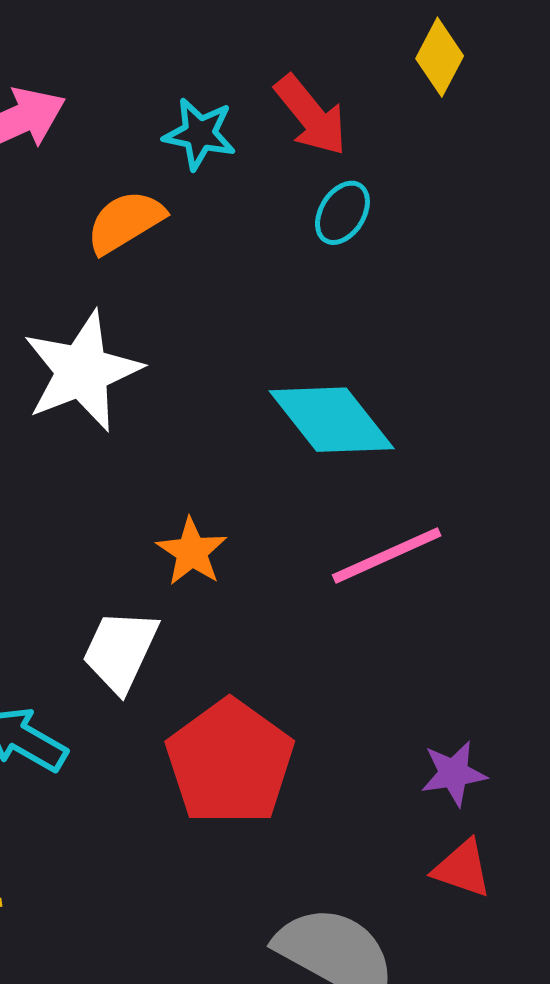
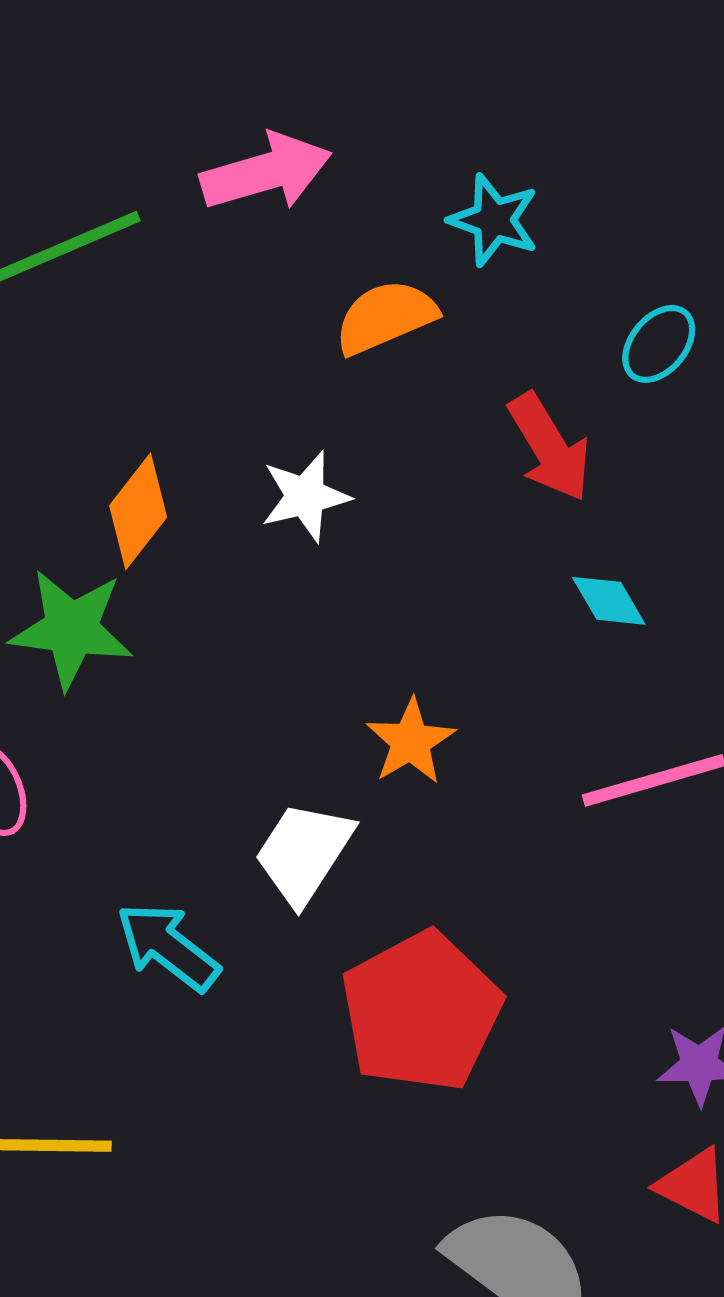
red arrow: (311, 115) -> (549, 447), moved
white star: (82, 371) -> (305, 496), size x0.6
cyan diamond: (332, 420) -> (609, 601), size x0.5

